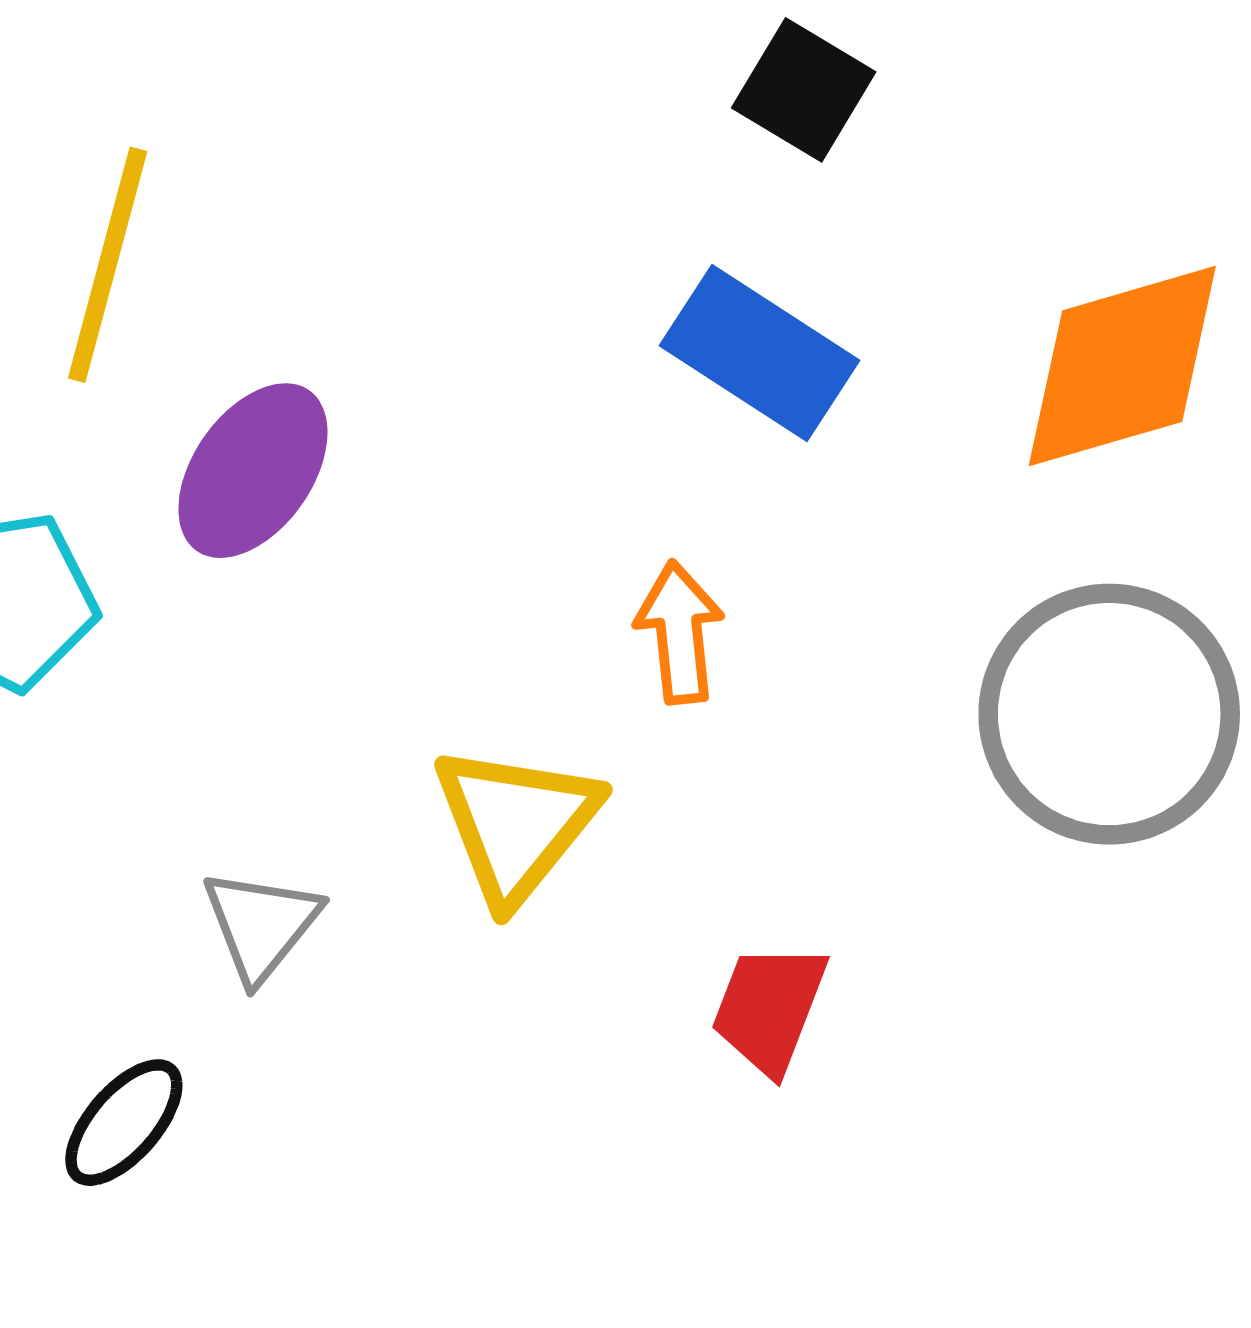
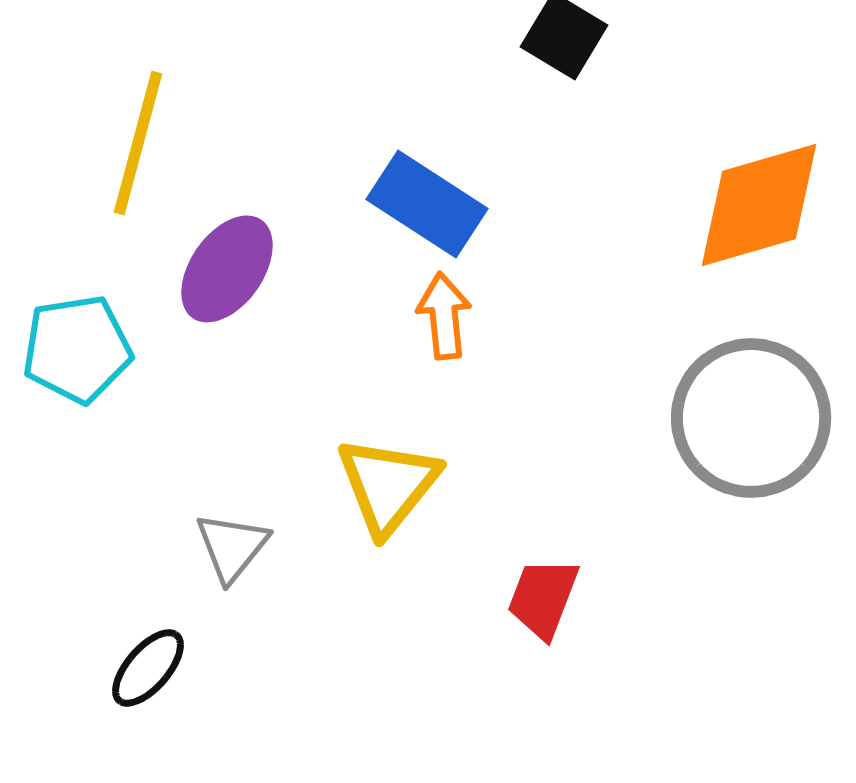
blue rectangle: (760, 353) -> (427, 204), moved
orange arrow: (679, 632) -> (444, 316), moved

